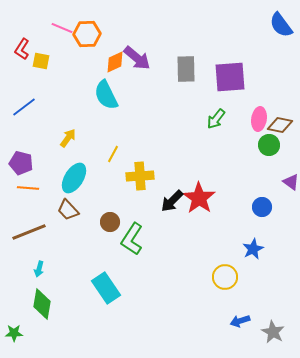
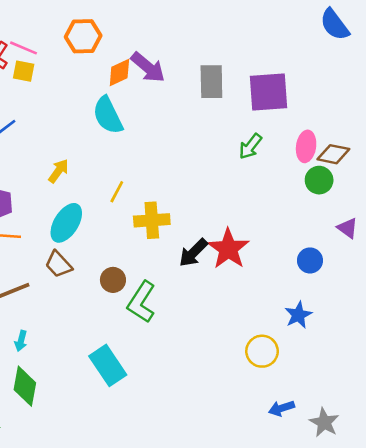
pink line: (62, 28) -> (24, 48), moved

